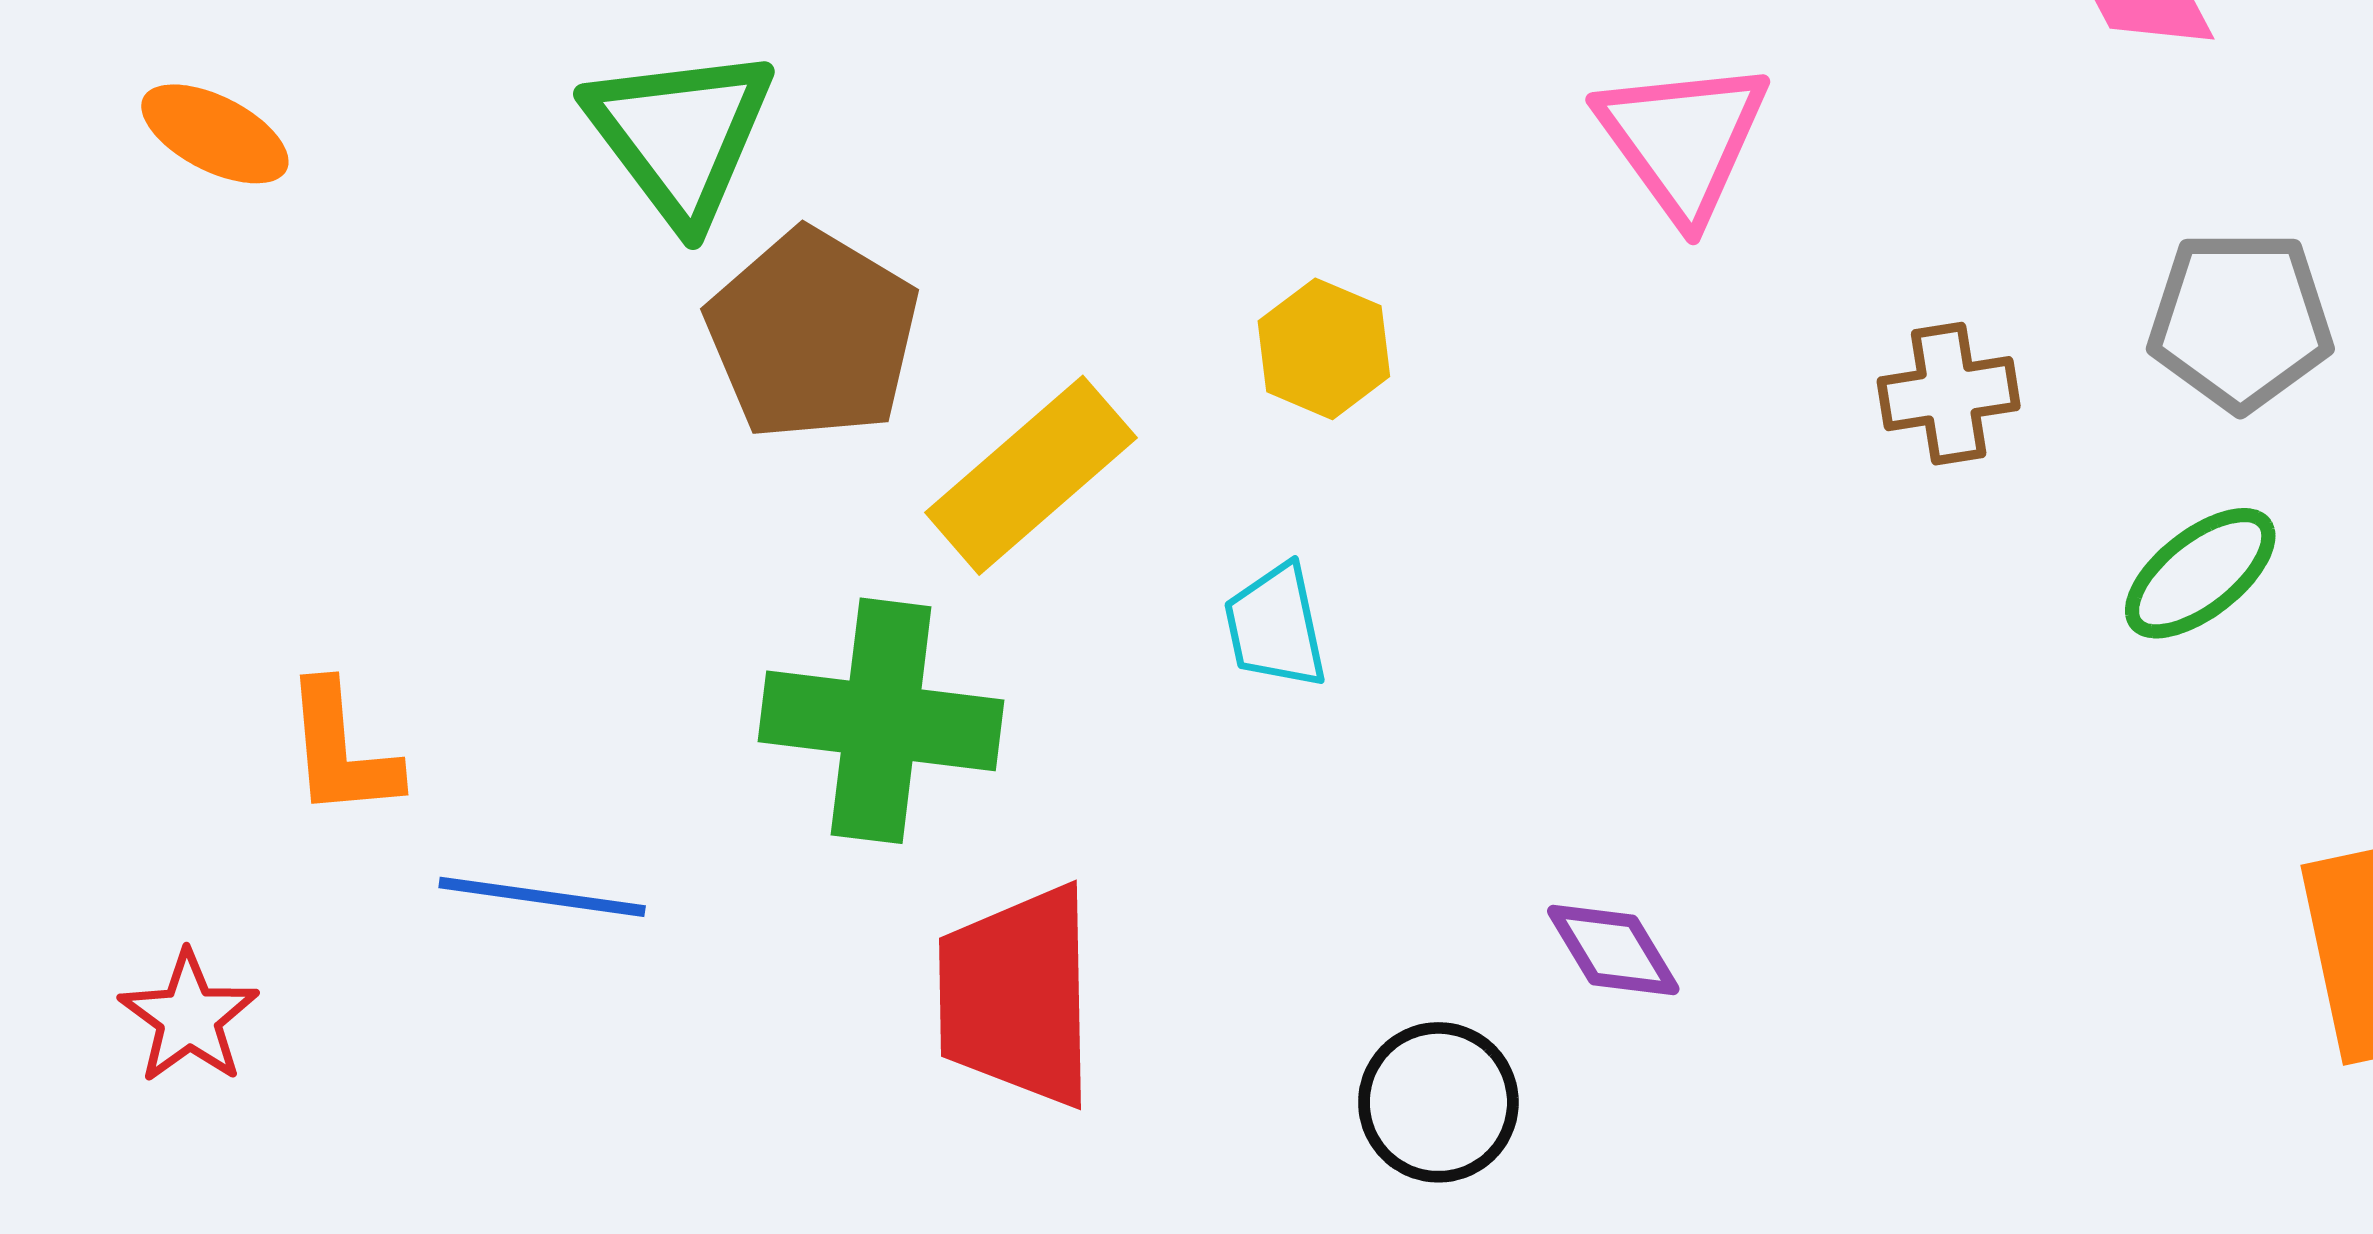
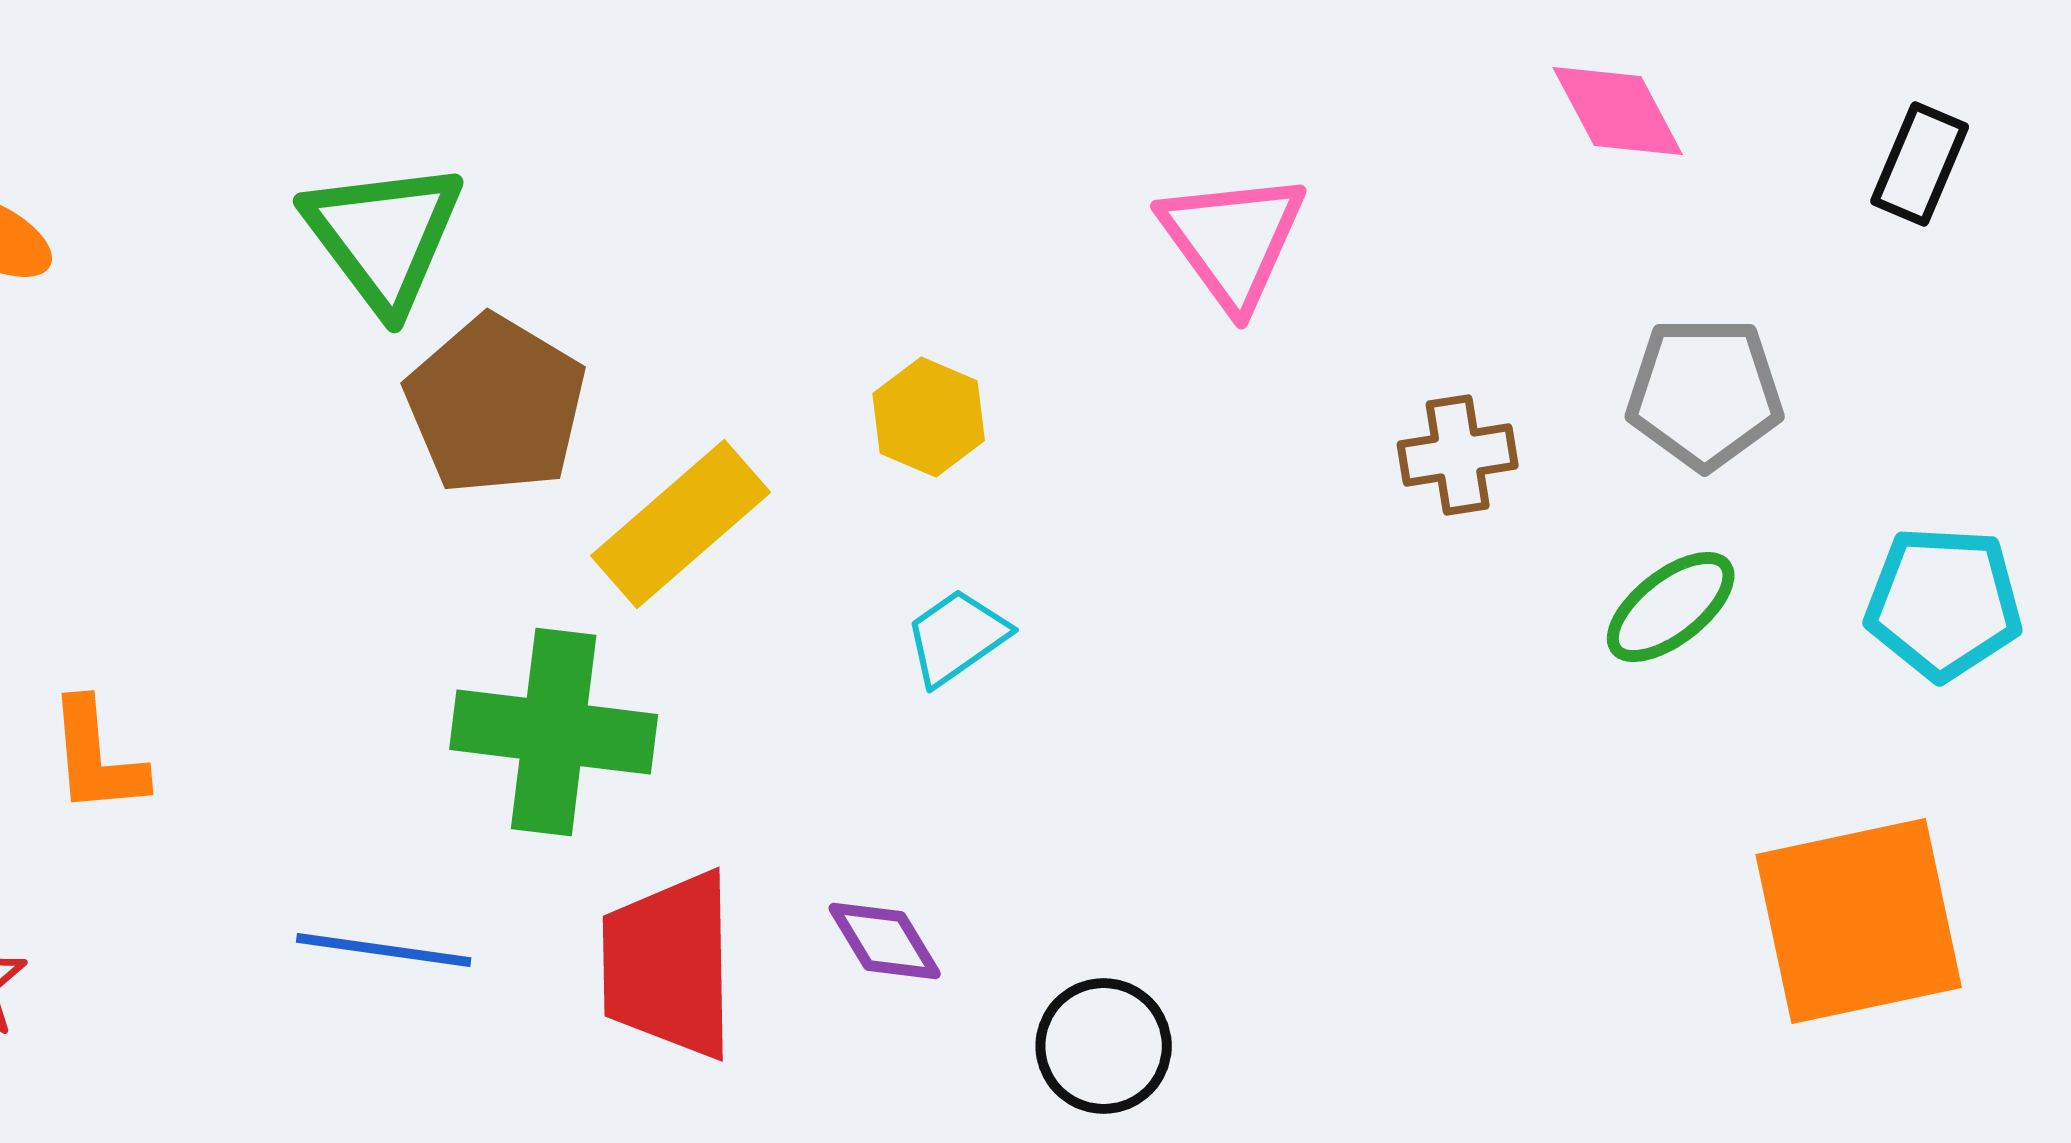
cyan trapezoid: (1275, 626) -> (957, 637), moved, turned 67
blue line: (542, 897) -> (384, 950), moved
purple diamond: (1613, 950) -> (885, 941), moved
black circle: (1438, 1102) -> (1104, 1046), moved

